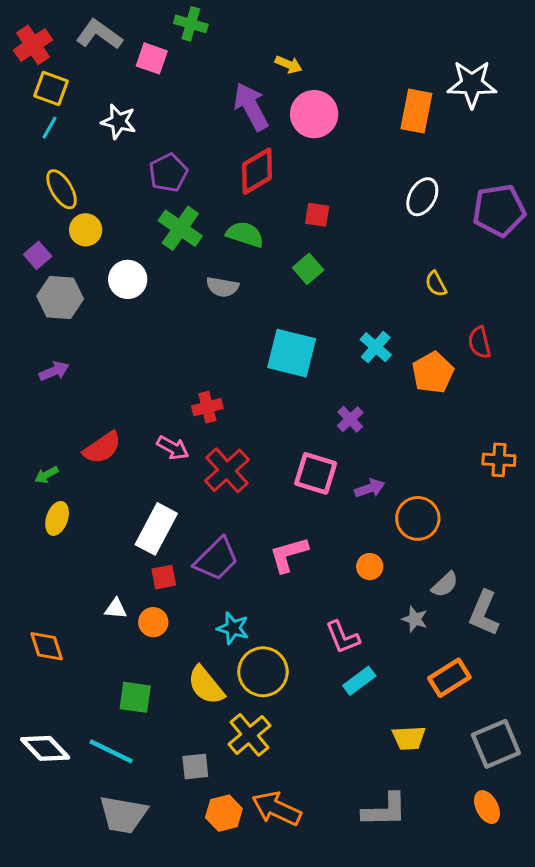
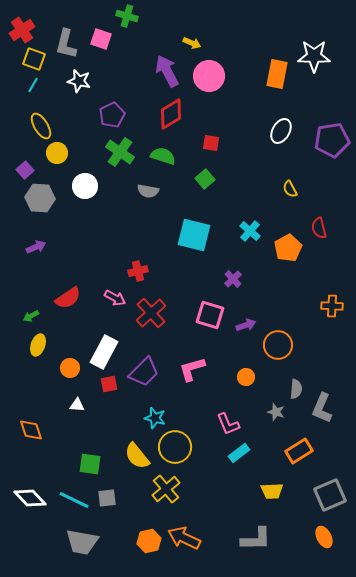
gray L-shape: (99, 34) -> (66, 44), moved, turned -112
gray semicircle: (445, 585) -> (296, 389), turned -42
orange circle: (153, 622) -> (70, 368), moved
gray square: (195, 766) -> (107, 498), moved

